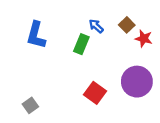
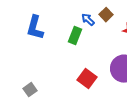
brown square: (127, 25) -> (106, 15), moved

